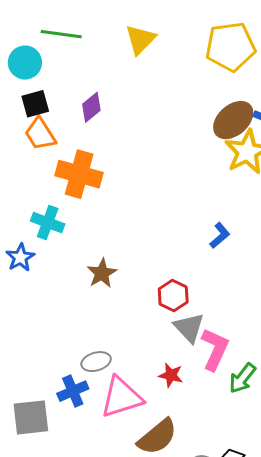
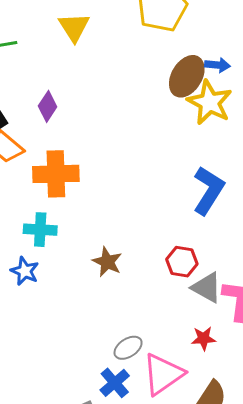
blue L-shape: (220, 235) -> (208, 190), size x1.8

